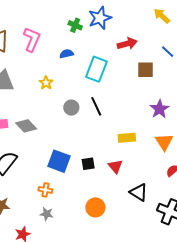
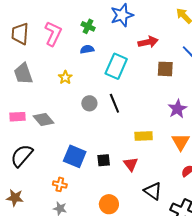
green cross: (75, 25) -> (88, 26), moved

